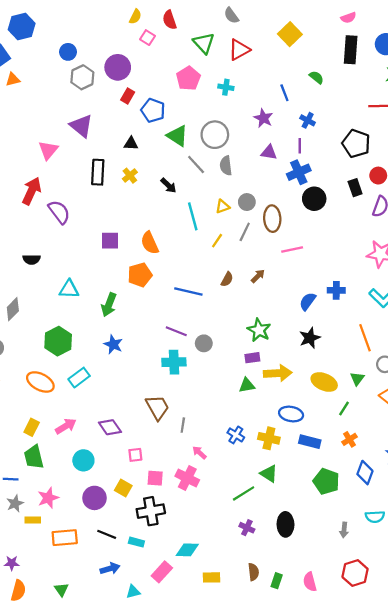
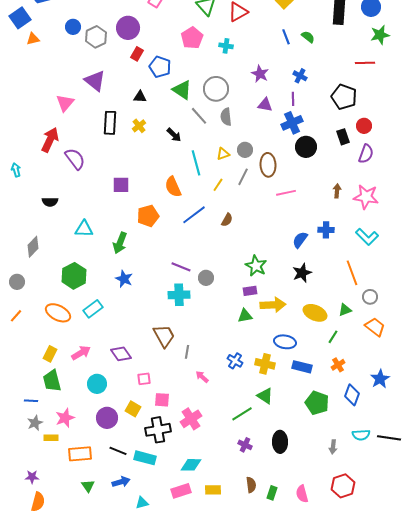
blue circle: (68, 52) -> (73, 27), moved
blue line: (284, 93) -> (286, 37), moved
orange semicircle: (150, 243) -> (173, 187), moved
brown arrow: (258, 276) -> (337, 191), moved, turned -40
blue line: (188, 291) -> (194, 215), moved, turned -50
green triangle: (357, 379) -> (345, 310), turned 32
pink cross: (187, 478) -> (191, 419), moved, turned 30
cyan rectangle: (136, 542) -> (145, 458), size x1.5
pink rectangle: (162, 572) -> (181, 491), moved, turned 30
green triangle: (61, 590) -> (88, 486), moved

